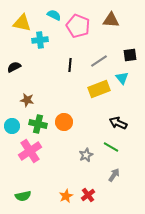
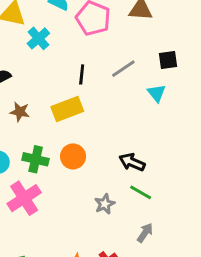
cyan cross: (40, 40) -> (38, 38), turned -35
yellow rectangle: (99, 89) -> (67, 109), moved
brown star: (27, 100) -> (20, 112), moved
black arrow: (118, 123) -> (132, 162), moved

